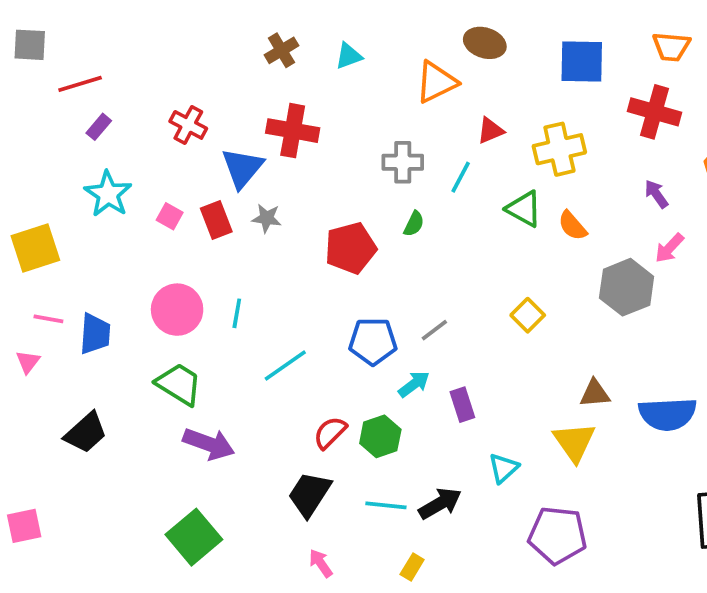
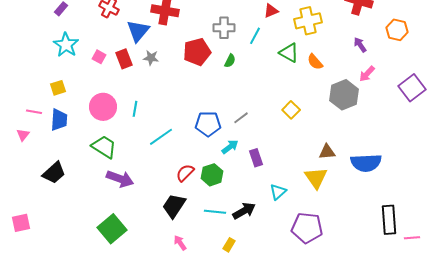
yellow square: (35, 248) -> (58, 88), moved, size x0.6
red pentagon: (351, 248) -> (197, 52), moved

